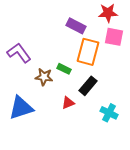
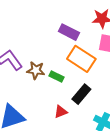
orange rectangle: (88, 52) -> (81, 59), turned -72
brown star: (44, 77) -> (36, 70), moved

